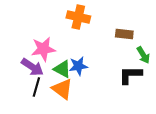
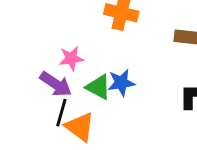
pink star: (43, 49) -> (71, 58), size x0.7
orange triangle: (62, 89) -> (80, 127), moved

